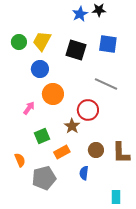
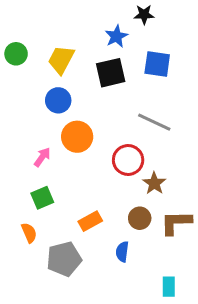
blue star: (80, 14) -> (116, 36), moved
green circle: (19, 42) -> (16, 54), moved
black square: (76, 50) -> (111, 73), turned -30
brown star: (72, 126) -> (154, 183), moved
green square: (42, 136) -> (42, 198), moved
brown L-shape: (121, 153) -> (176, 223), turned 90

